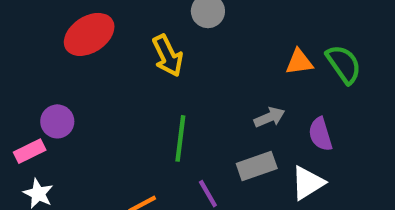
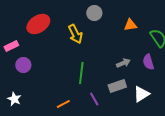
orange triangle: (299, 62) -> (130, 25), moved
purple semicircle: (320, 134) -> (148, 62), moved
pink rectangle: (30, 151) -> (11, 46), moved

